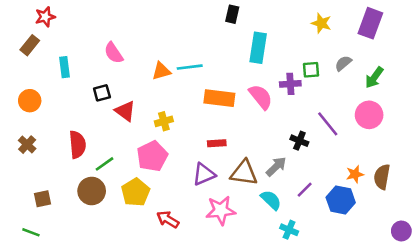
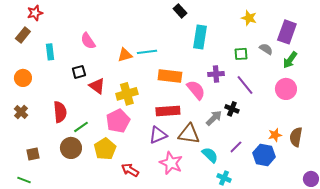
black rectangle: (232, 14) -> (180, 11), turned -56
purple rectangle: (370, 23) -> (287, 32), moved
gray semicircle: (343, 63) -> (266, 49), turned 72
purple cross: (290, 84) -> (216, 74), moved
pink semicircle: (261, 97) -> (196, 90), moved
yellow cross: (164, 121) -> (127, 94), size x1.5
purple line: (328, 124) -> (245, 85), moved
red rectangle: (217, 143) -> (168, 111), size x1.6
gray arrow: (276, 166) -> (214, 118), moved
pink star: (221, 210) -> (171, 163), turned 30

